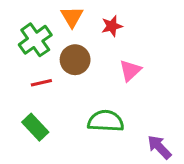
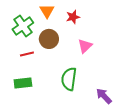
green semicircle: (106, 121) -> (69, 79), turned -85
green rectangle: (35, 127) -> (23, 83), turned -54

